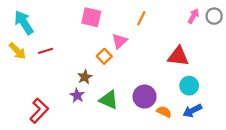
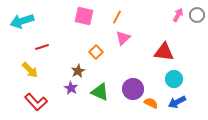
orange line: (141, 18) -> (117, 17), moved
cyan arrow: (24, 23) -> (22, 21), turned -75
pink triangle: (120, 41) -> (123, 38), moved
yellow arrow: (17, 51) -> (30, 70), moved
red L-shape: (39, 111) -> (36, 102), turned 95

